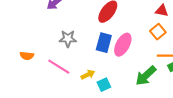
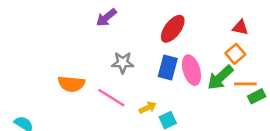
pink ellipse: (123, 45) -> (191, 70), turned -45
orange semicircle: (27, 56) -> (71, 84), size x1.5
green arrow: (146, 76) -> (220, 78), moved

